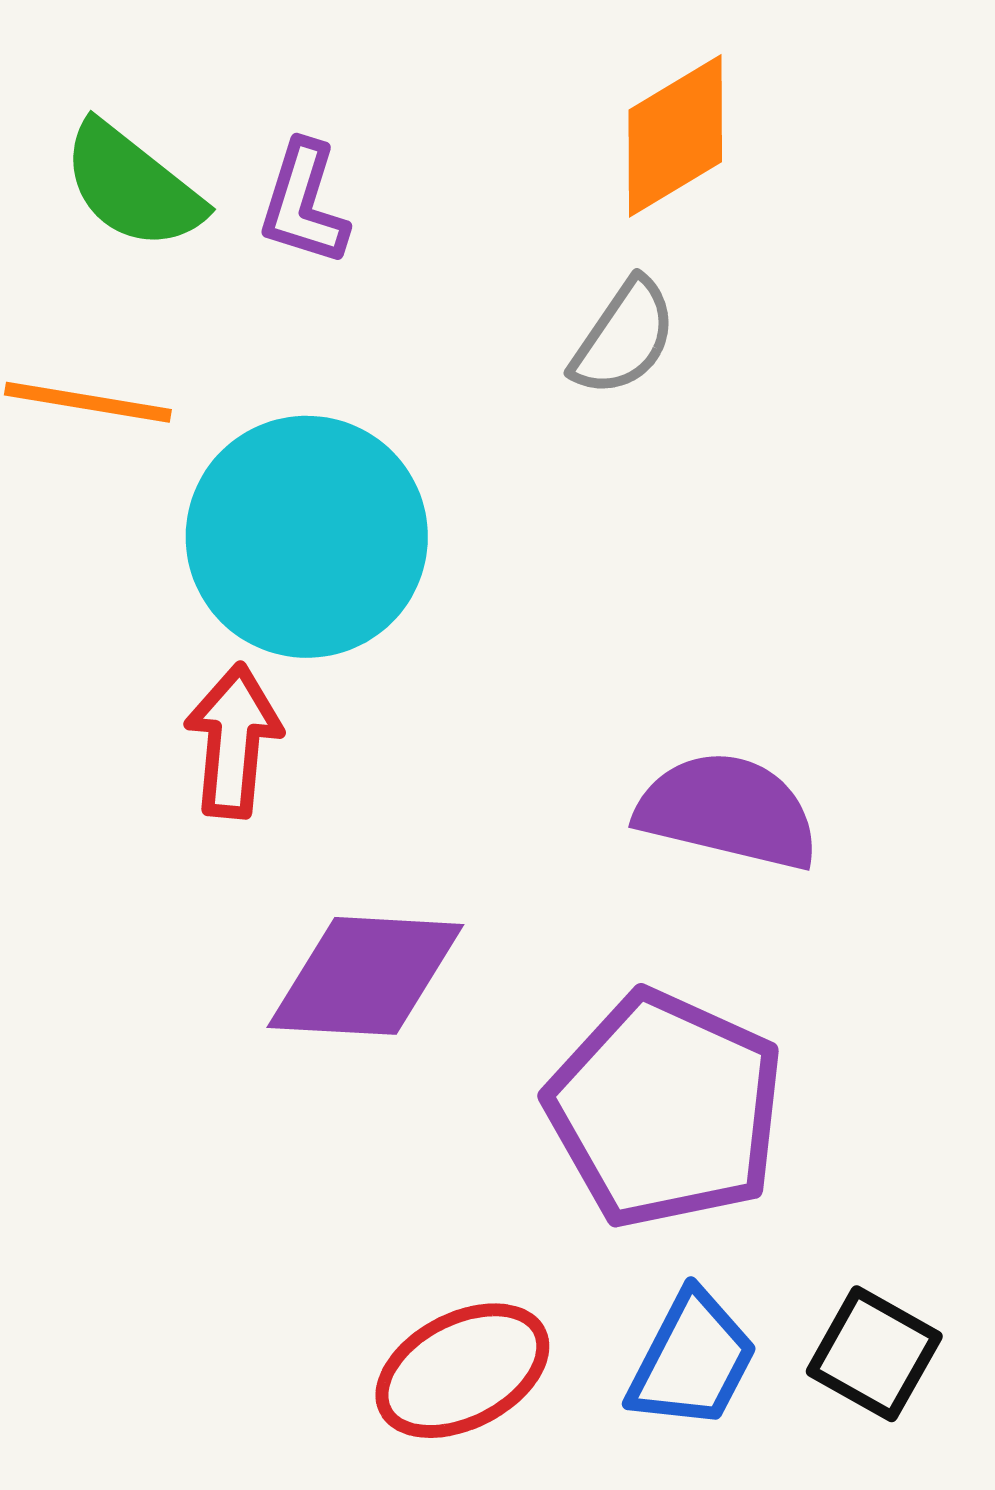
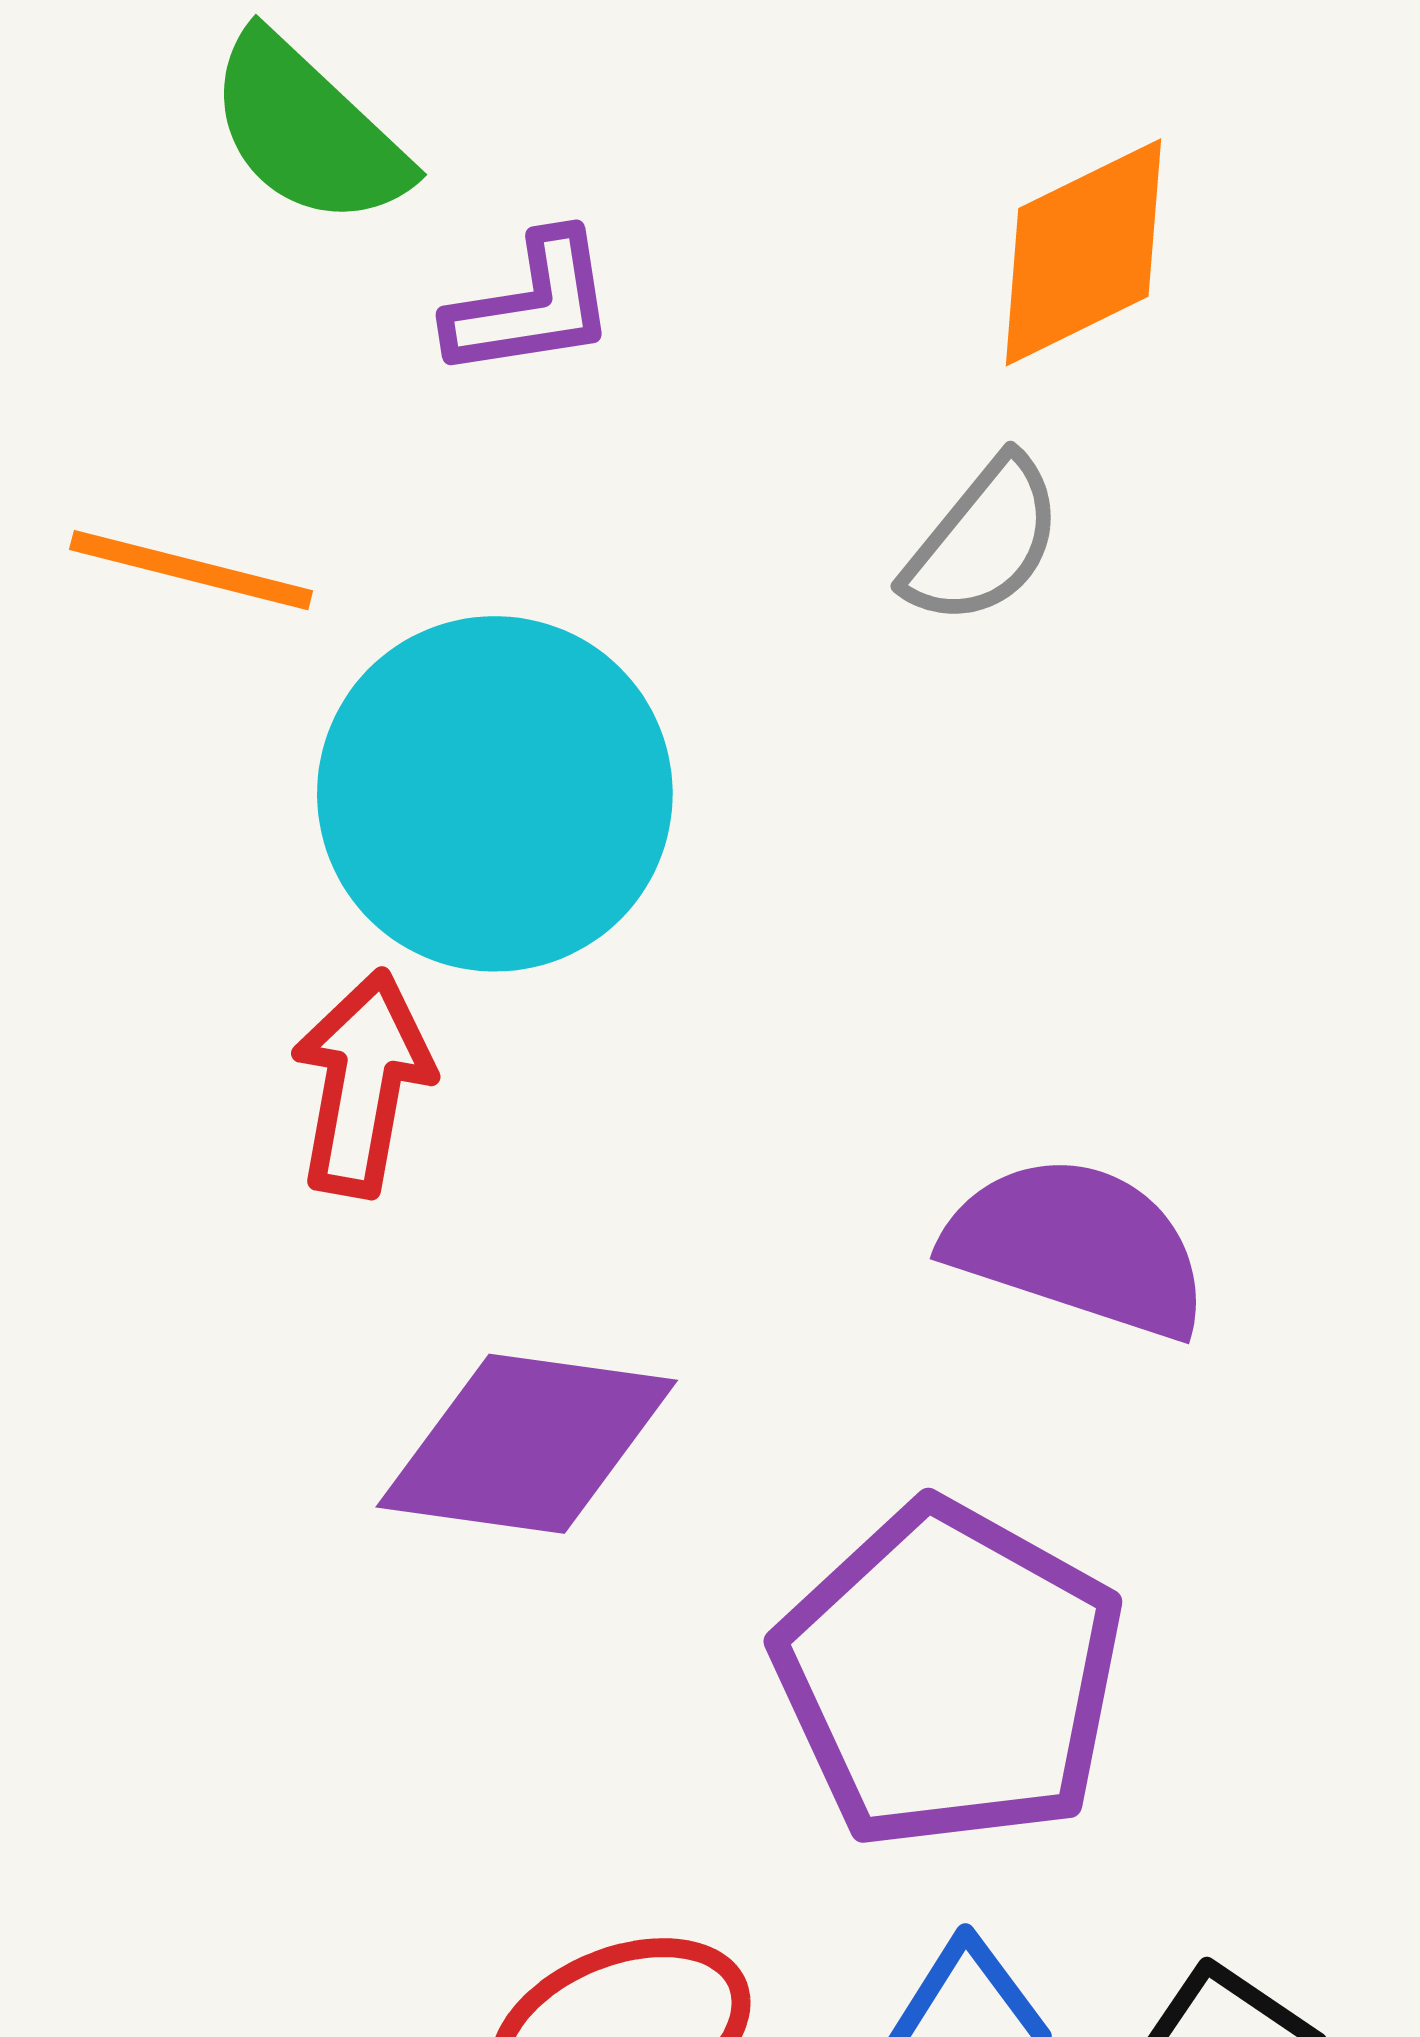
green semicircle: (132, 186) -> (308, 130), moved
purple L-shape: (304, 203) -> (532, 305), turned -121

